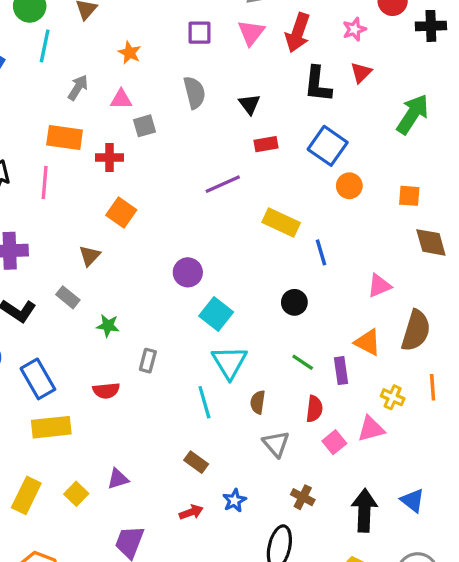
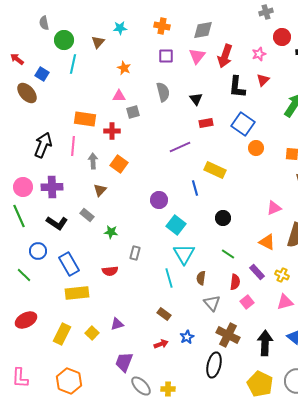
gray arrow: (78, 88) -> (93, 161), moved, turned -35
blue line: (321, 252) -> (195, 188), moved
purple rectangle: (341, 371) -> (257, 272), moved, turned -35
pink triangle: (371, 429) -> (285, 302), moved
brown cross: (303, 497) -> (228, 335), size x1.6

